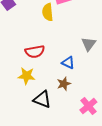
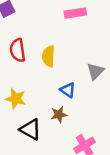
yellow semicircle: (48, 12) -> (48, 56), moved
red semicircle: (35, 52) -> (18, 50), moved, turned 84

